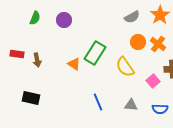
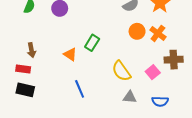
green rectangle: (95, 53) -> (92, 43), size x0.7
red rectangle: (17, 54) -> (23, 69), moved
yellow semicircle: (125, 67) -> (121, 71), moved
blue line: (98, 102) -> (80, 89), moved

